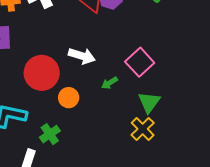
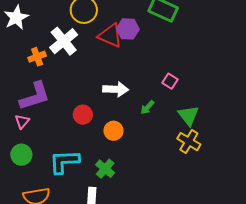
pink square: (140, 62) -> (170, 81), size x0.6
red circle: (42, 73) -> (83, 115), size x0.6

